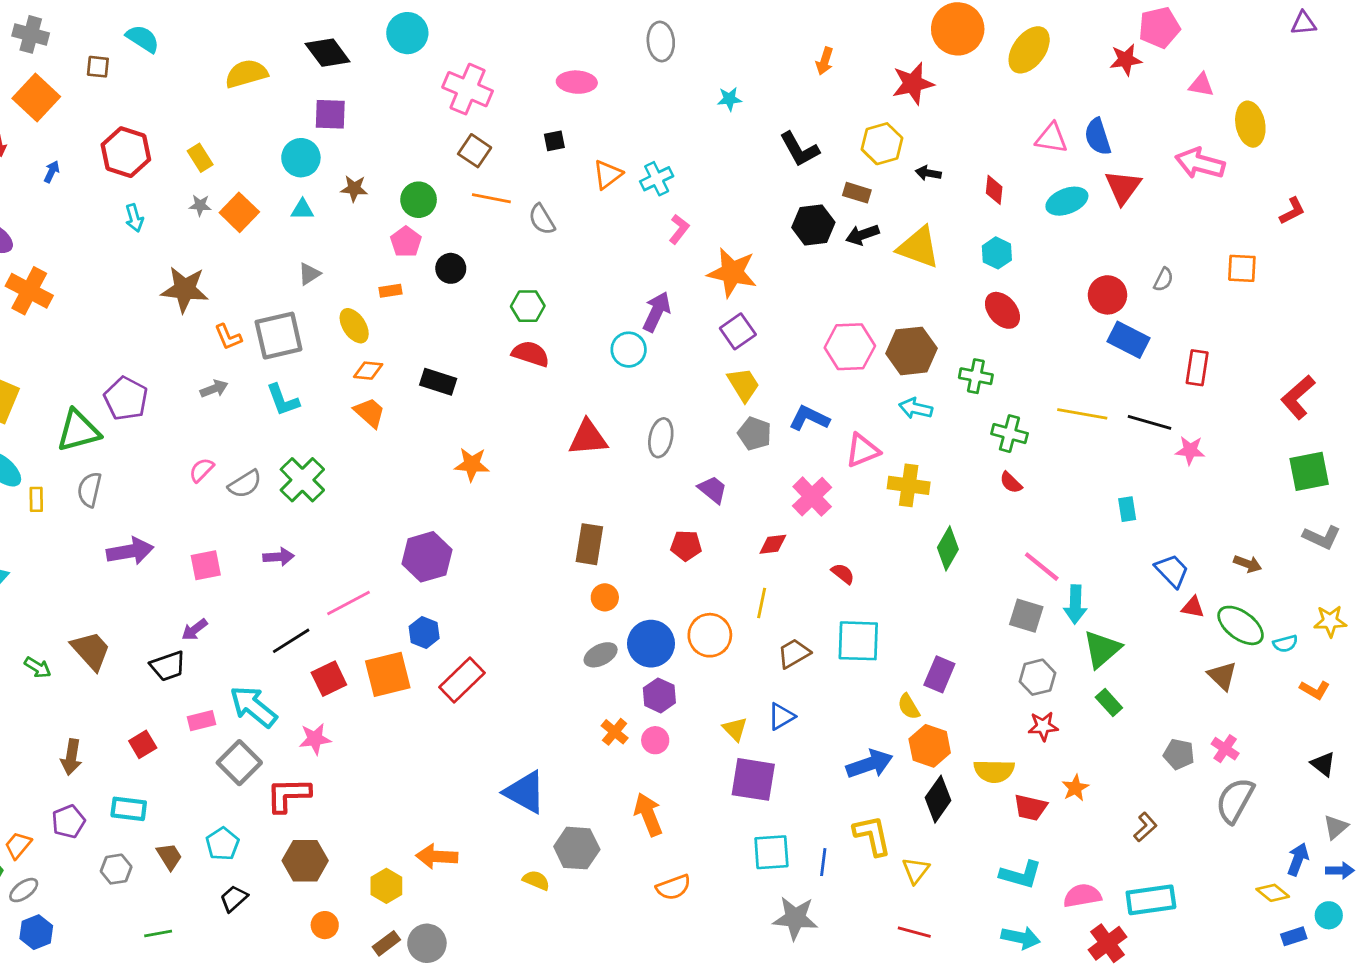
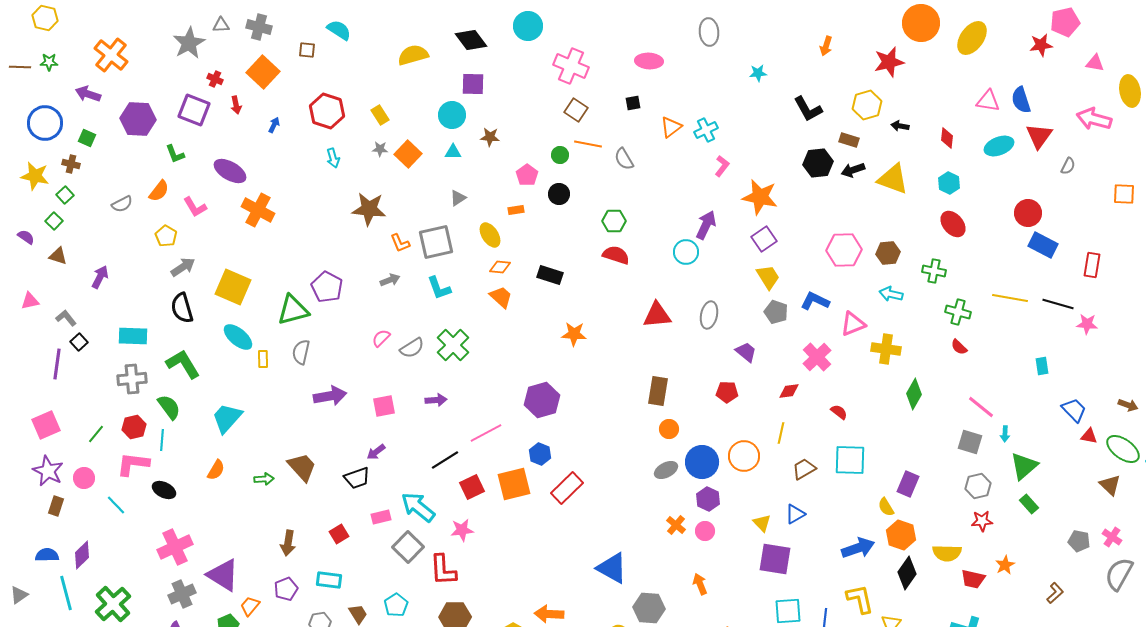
green circle: (419, 200) -> (560, 155), moved, size x0.7
gray semicircle: (1164, 280) -> (1068, 166), moved
brown hexagon: (911, 351) -> (888, 253), size x0.7
cyan arrow: (1075, 604) -> (1005, 434), size x0.6
green arrow: (38, 667) -> (264, 479), turned -36
red L-shape: (288, 795) -> (443, 570), turned -92
orange arrow: (648, 814) -> (700, 584), size x0.7

